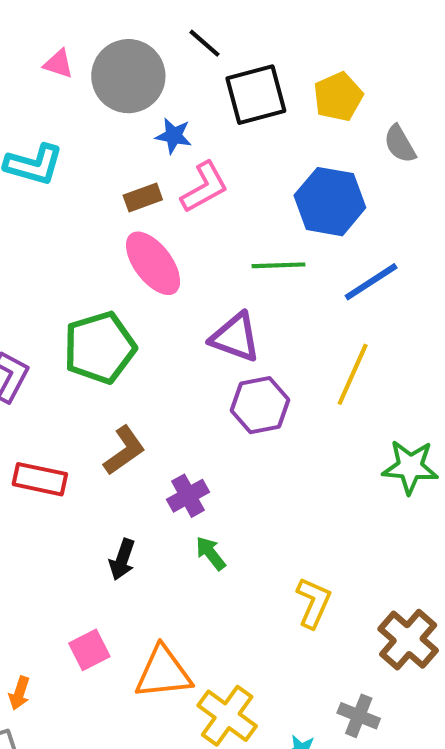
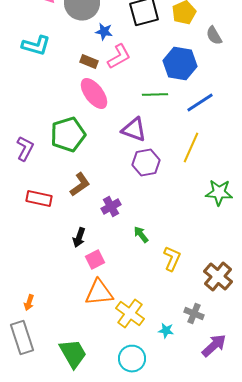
brown rectangle: (143, 197) -> (89, 62), turned 42
green arrow: (211, 553) -> (141, 235), moved
pink square: (89, 650) -> (95, 260), moved

